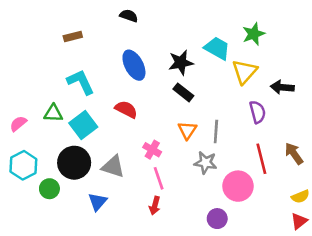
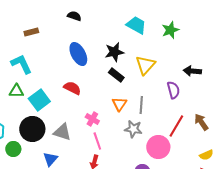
cyan trapezoid: (217, 48) -> (136, 25), moved
yellow triangle: (244, 72) -> (145, 65), moved
cyan L-shape: (81, 82) -> (21, 64), moved
red line: (261, 159) -> (176, 126), turned 45

